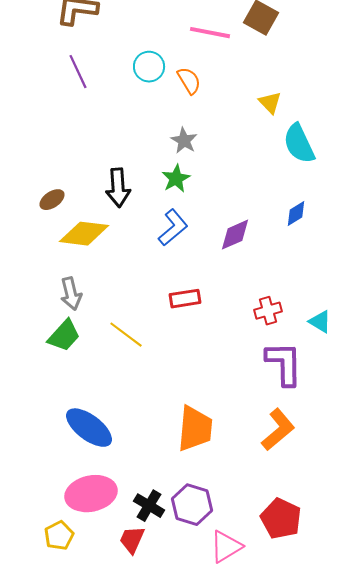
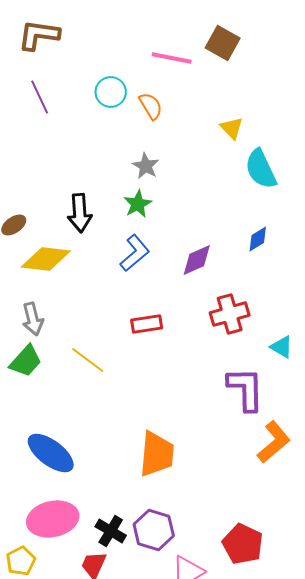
red cross: (268, 311) -> (230, 314), moved, size x1.4
orange L-shape: (278, 430) -> (274, 442), moved

